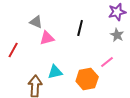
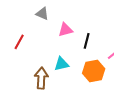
black line: (80, 28) -> (87, 41), moved
pink triangle: (47, 38) -> (65, 30), moved

